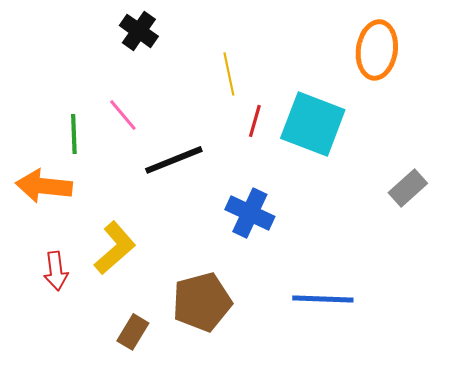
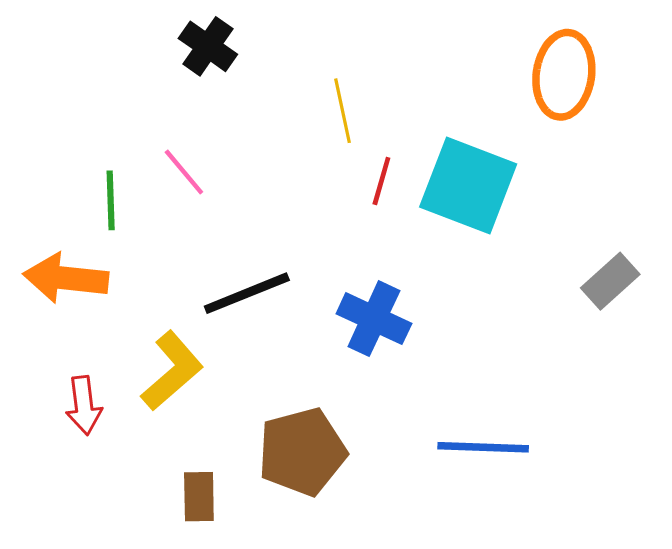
black line: (174, 160) -> (247, 293), moved
brown rectangle: (133, 332) -> (199, 497), turned -32

